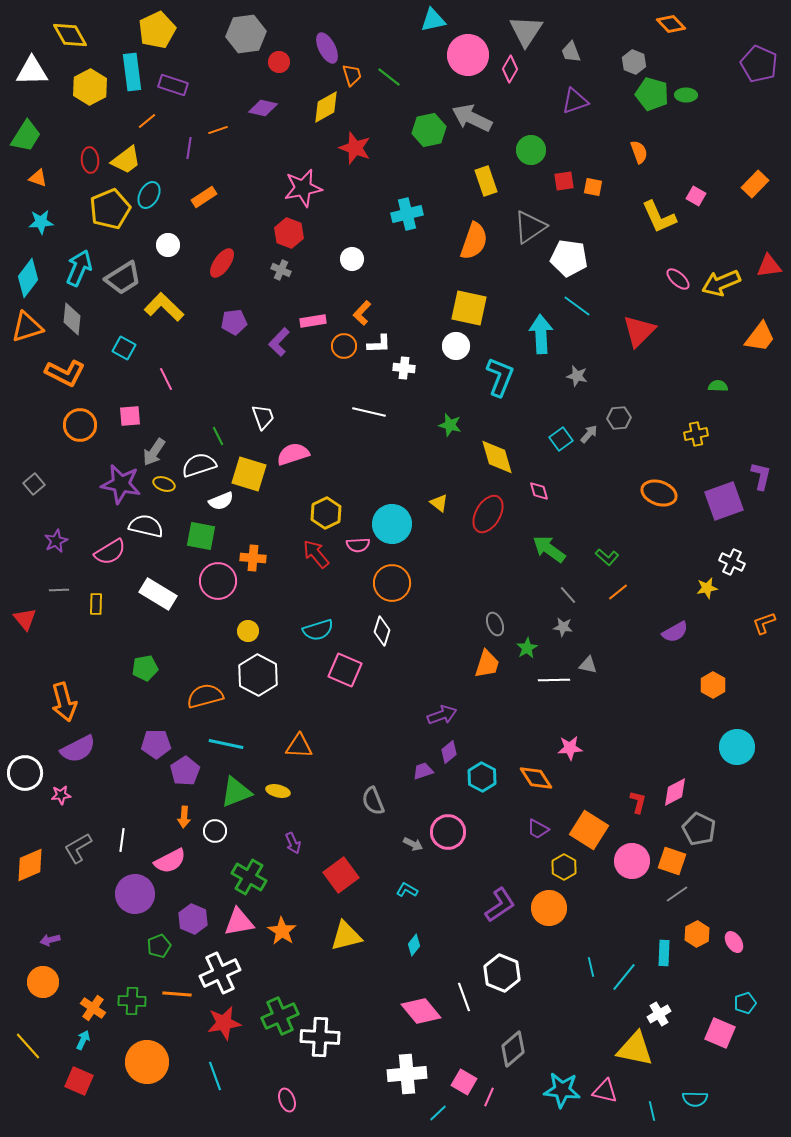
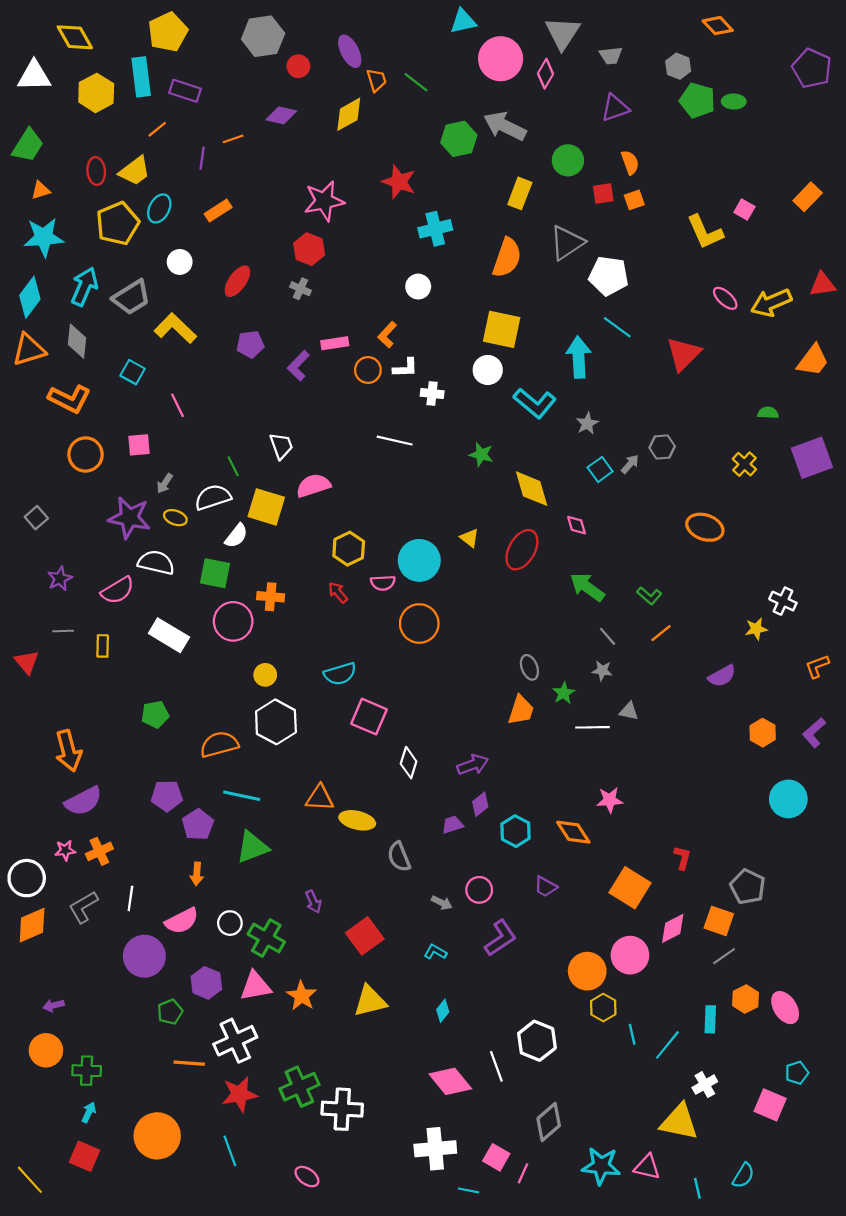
gray trapezoid: (571, 52) -> (611, 55), turned -75
red star: (355, 148) -> (399, 182), moved
orange semicircle: (639, 152) -> (630, 162), moved
orange triangle: (38, 178) -> (41, 190), turned -36
yellow rectangle: (486, 181) -> (520, 193), turned 40
orange square: (593, 187) -> (634, 200), turned -30
cyan star: (41, 222) -> (44, 237), size x1.5
white circle: (352, 259) -> (418, 287), moved
gray star: (577, 376) -> (587, 423), moved, turned 30
cyan L-shape: (500, 377) -> (535, 403), turned 108
yellow cross: (696, 434) -> (744, 464), turned -35
gray arrow: (154, 452) -> (165, 483), size x0.7
purple L-shape: (761, 476) -> (814, 733), moved, turned -144
white semicircle: (221, 501) -> (236, 536), turned -30
purple square: (724, 501) -> (812, 458), moved
red arrow: (316, 554) -> (338, 592), size x0.7
white diamond: (382, 631) -> (409, 763), moved
white circle: (25, 773) -> (27, 878), moved
yellow ellipse: (278, 791) -> (357, 820), moved, size x1.4
pink diamond: (675, 792) -> (673, 928), moved
purple trapezoid: (538, 829) -> (545, 887), moved
white circle: (215, 831) -> (230, 923), moved
pink circle: (448, 832) -> (479, 890), size x0.7
pink circle: (632, 861) -> (630, 955), moved
yellow hexagon: (564, 867) -> (603, 1008), moved
purple L-shape: (500, 905) -> (501, 938), moved
pink ellipse: (734, 942) -> (785, 1008), size x1.4
green cross: (132, 1001) -> (87, 1071), moved
orange cross: (93, 1008) -> (99, 851), moved, turned 30
yellow line: (28, 1046) -> (30, 1180), moved
cyan semicircle: (695, 1099) -> (743, 1175), turned -60
pink ellipse: (287, 1100) -> (307, 1177), turned -35
cyan line: (438, 1113) -> (468, 1190), turned 54

